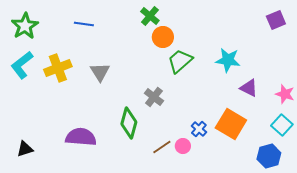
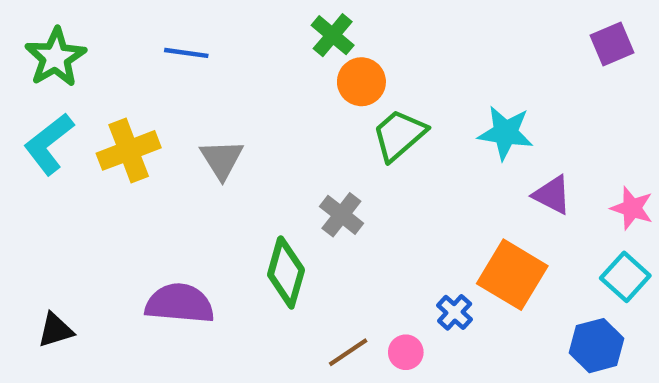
blue cross: (199, 129) -> (455, 312), moved
pink circle: (183, 146) -> (406, 352), moved
brown line: (162, 147) -> (348, 352), moved

